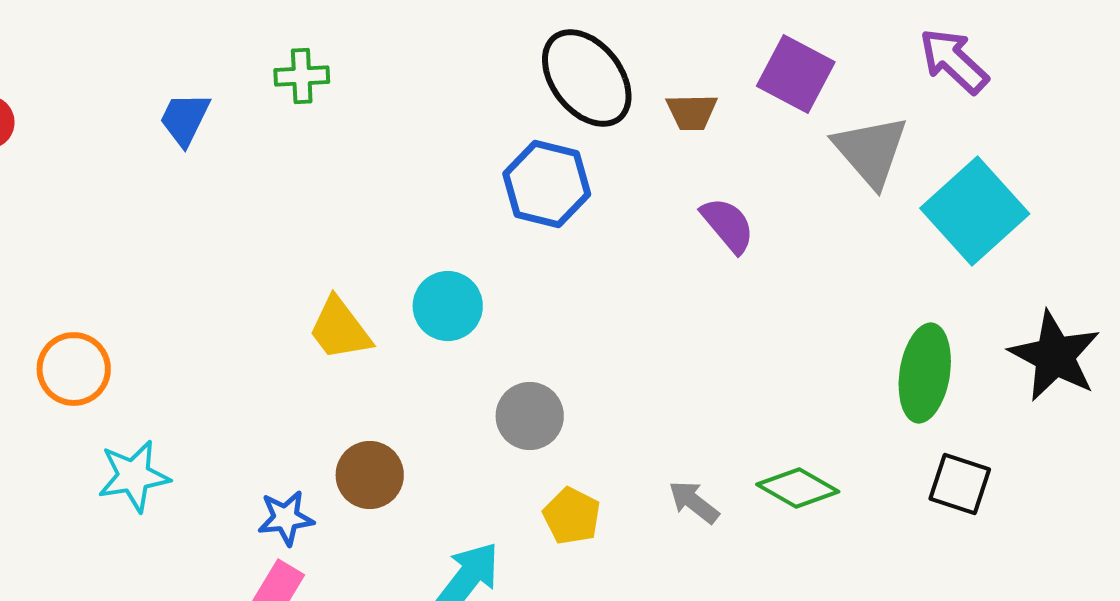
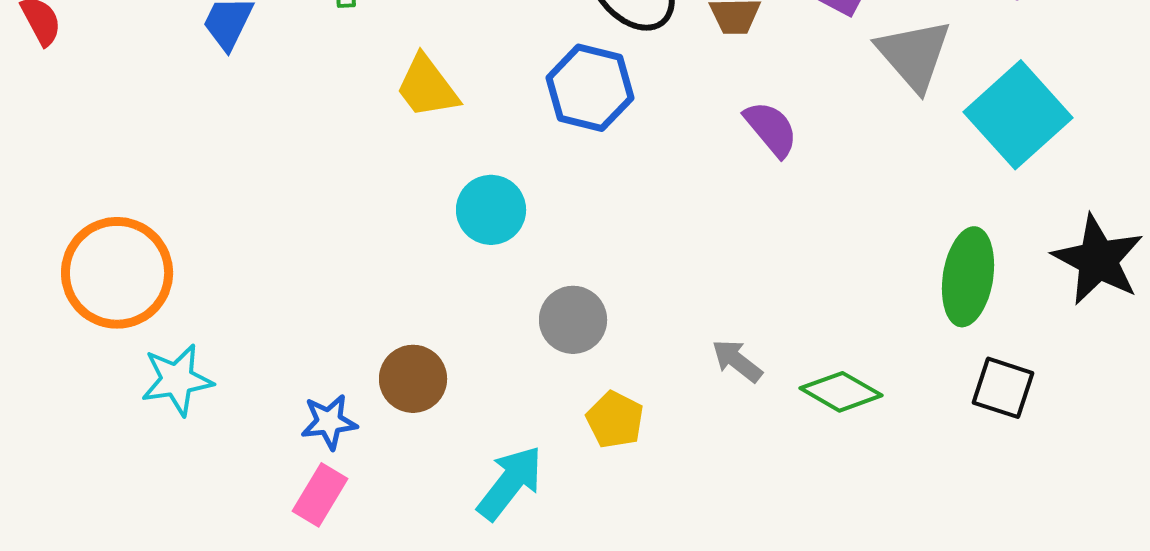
yellow trapezoid: (340, 329) -> (427, 87), moved
orange circle: (74, 369) -> (117, 273), size x1.5
gray arrow: (694, 502) -> (737, 361), moved

